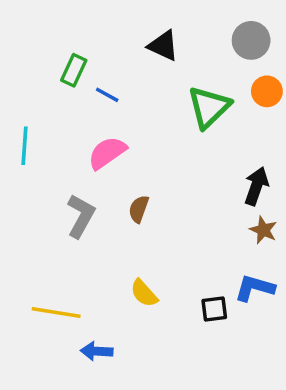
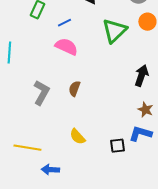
blue line: (107, 95) -> (64, 23), moved, turned -56
pink semicircle: (107, 153) -> (66, 47), moved, turned 60
brown star: (263, 230) -> (145, 110), moved

